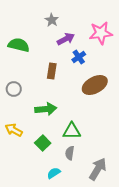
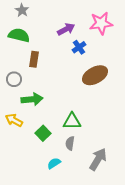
gray star: (52, 20) -> (22, 10), moved
brown rectangle: (52, 71) -> (34, 59), moved
green arrow: (46, 109) -> (32, 99), moved

